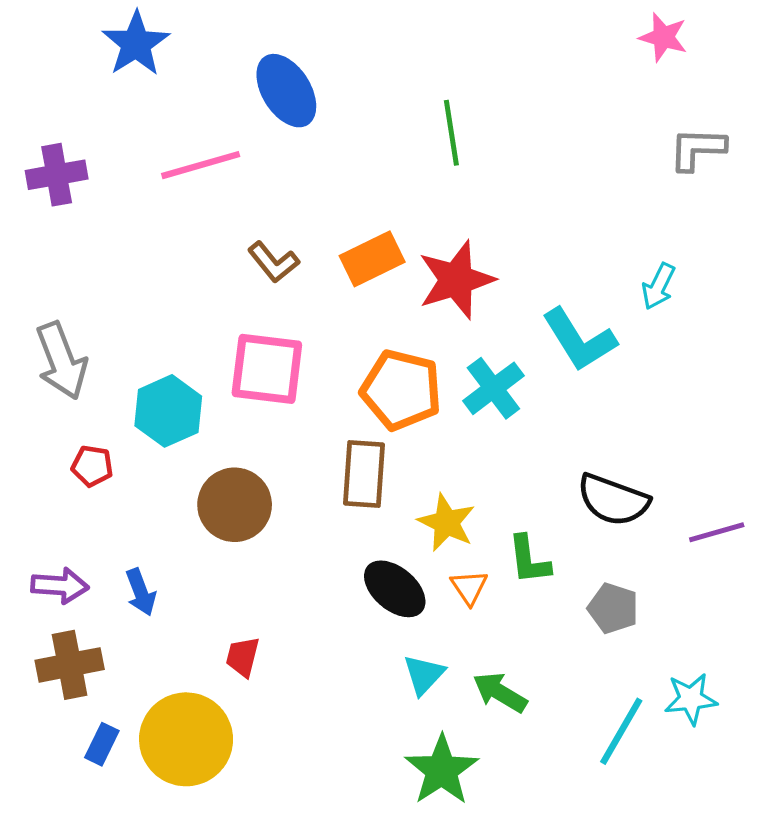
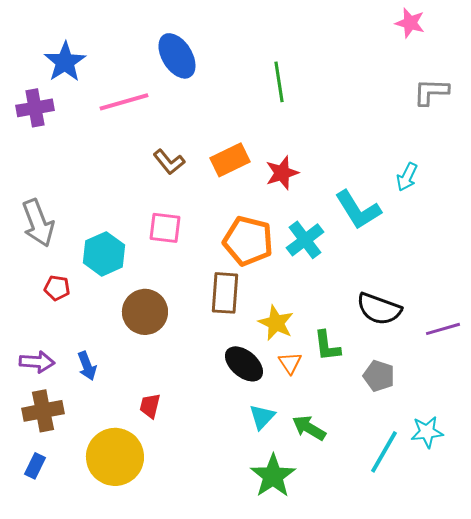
blue star: (136, 44) -> (65, 62), moved
red star: (456, 280) -> (282, 173), size x0.7
pink square: (267, 369) -> (165, 228), size x0.7
blue rectangle: (102, 744) -> (35, 466), moved

